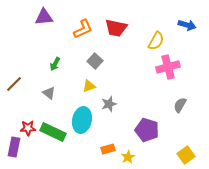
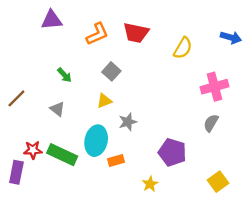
blue arrow: (187, 25) -> (231, 37), moved
green arrow: (55, 64) -> (64, 75), turned -72
pink cross: (168, 67) -> (214, 87), moved
orange rectangle: (108, 149) -> (116, 161), moved

